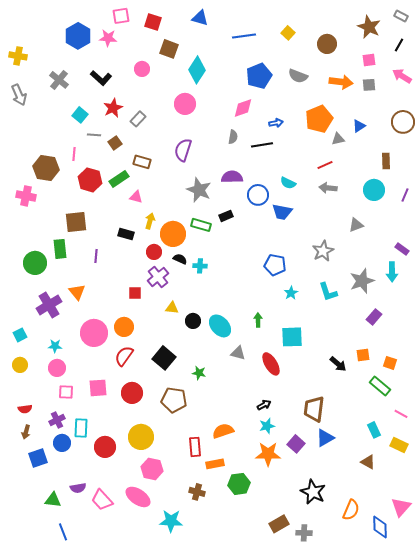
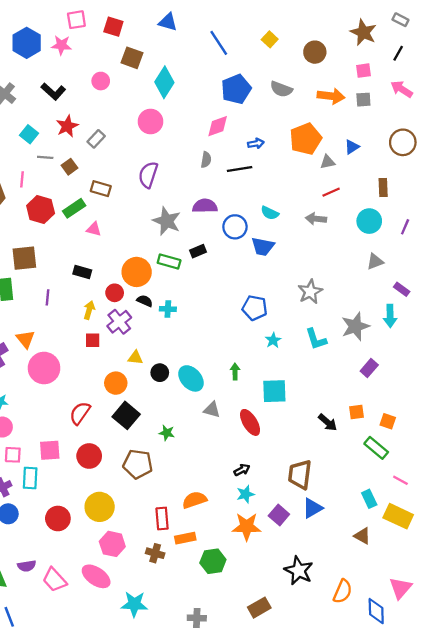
blue line: (244, 36) -> (219, 43), turned 65
red line: (325, 165) -> (331, 192), moved
yellow arrow: (150, 221) -> (89, 310), moved
gray triangle: (356, 225) -> (375, 262), moved
orange circle: (124, 327) -> (116, 383), moved
pink circle: (94, 333) -> (44, 368), moved
cyan rectangle: (81, 428) -> (30, 478), moved
yellow rectangle: (399, 445) -> (398, 516), size x1.4
brown cross: (197, 492) -> (155, 553), moved
gray cross: (304, 533) -> (197, 618), moved

